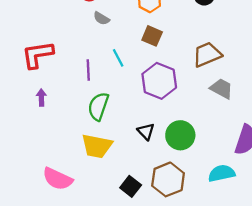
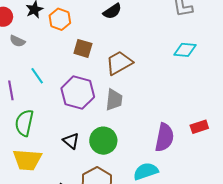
brown square: (152, 36) -> (83, 48), moved
gray trapezoid: (221, 89) -> (114, 100), moved, turned 75

